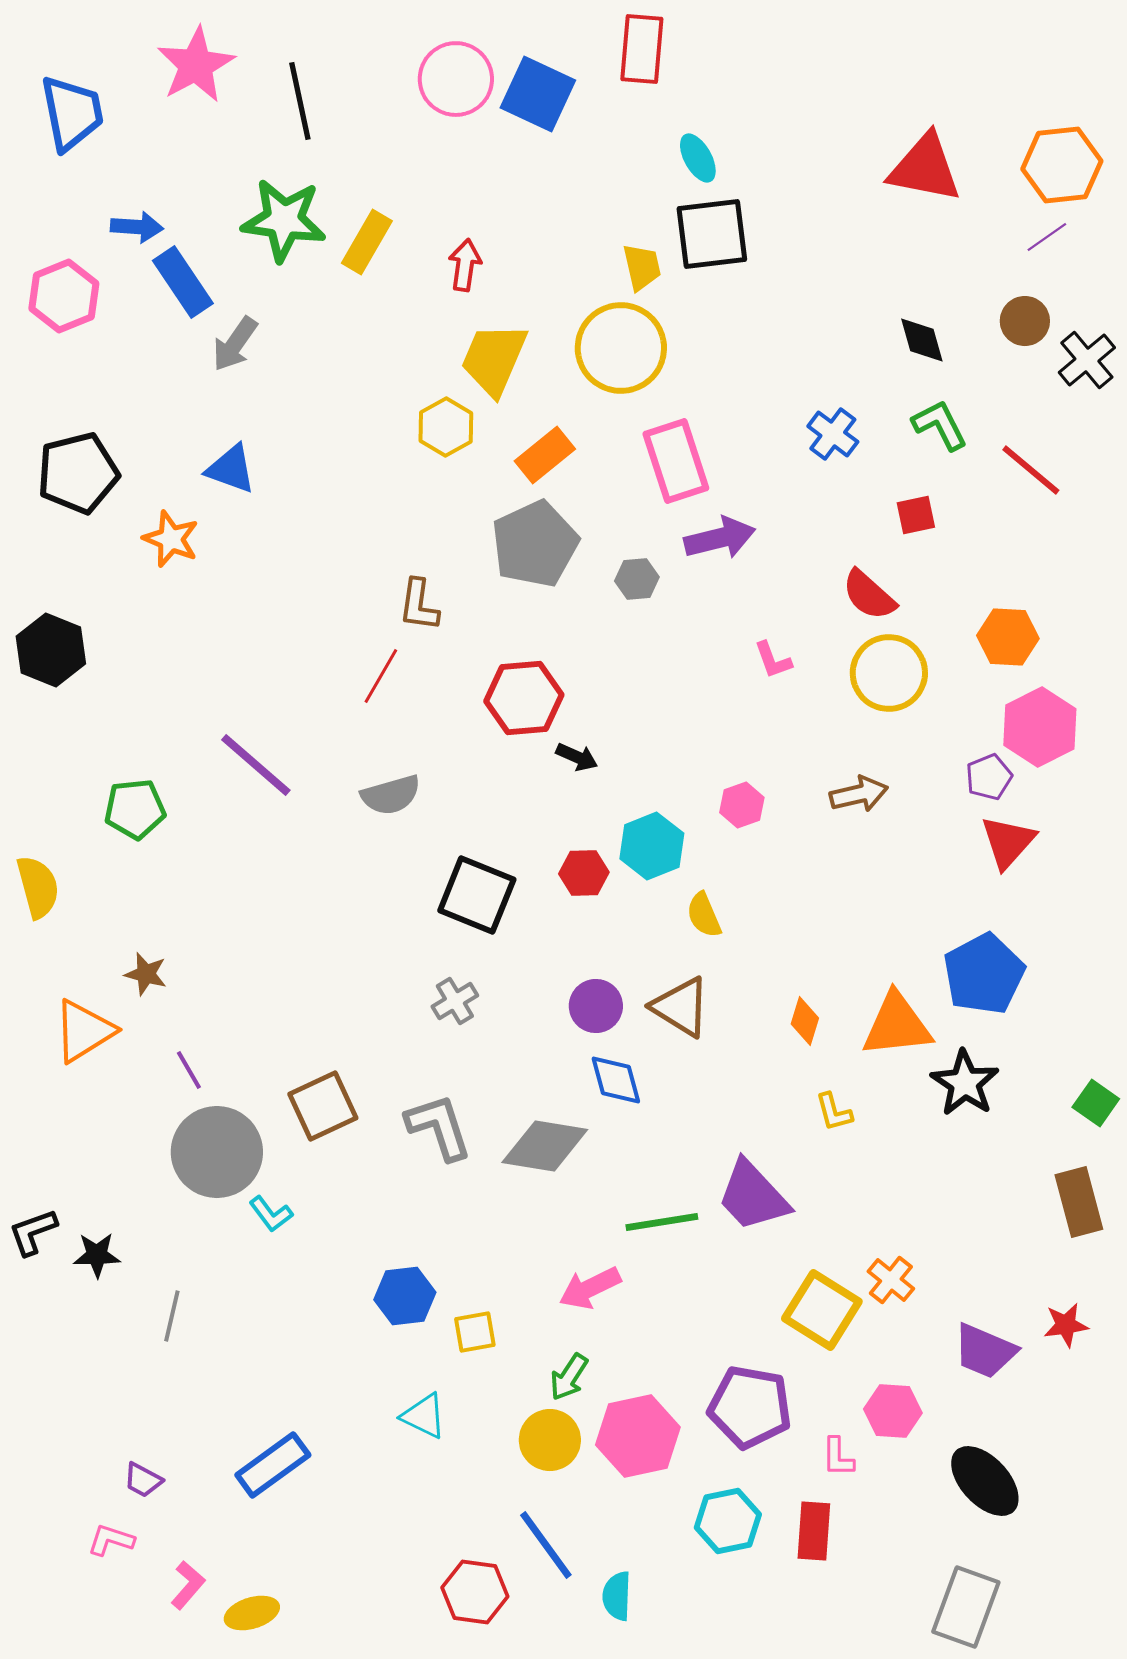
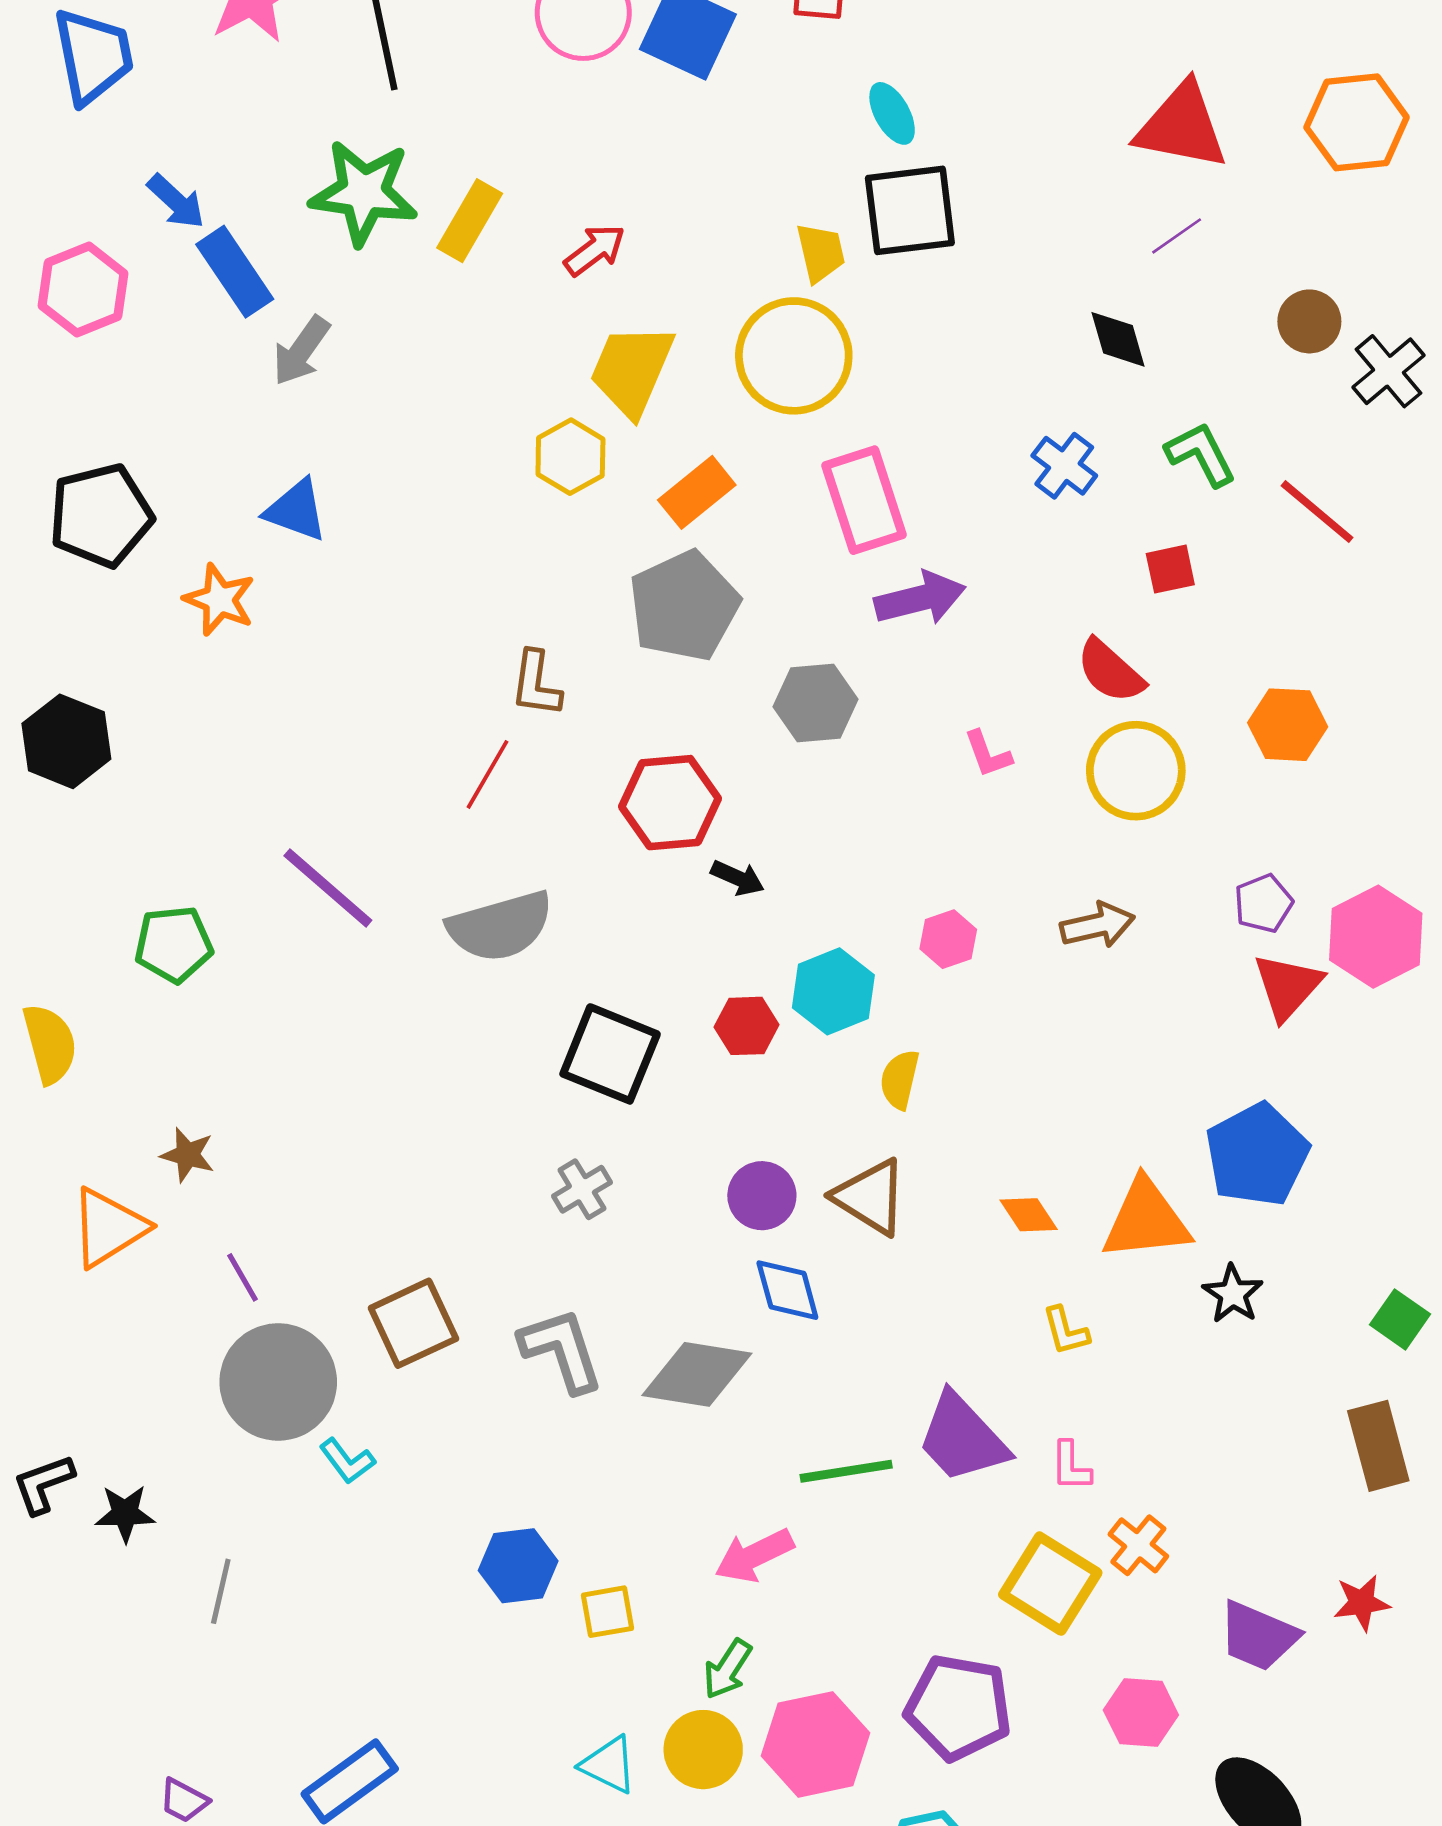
blue arrow: (137, 227) -> (176, 201), turned 39
purple line: (1047, 237) -> (1177, 236), moved
red arrow: (465, 265) -> (595, 250), turned 45
black diamond: (922, 340) -> (1118, 339), moved
gray hexagon: (637, 579) -> (815, 703), moved, size x1.5
pink hexagon: (1040, 727) -> (1376, 937), moved
gray semicircle: (391, 795) -> (500, 926), size x1.4
yellow semicircle: (704, 915) -> (900, 1080), turned 36
orange diamond: (805, 1021) -> (1029, 1215), turned -51
black star: (965, 1083) -> (1233, 1294), size x0.7
cyan triangle: (424, 1416) -> (609, 1765), moved
pink L-shape: (838, 1457) -> (1071, 1466), moved

